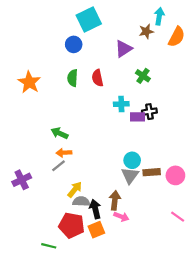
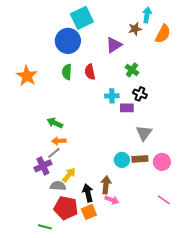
blue circle: (74, 44) -> (68, 41), size x1.6
black cross: (149, 112) -> (140, 94), moved, turned 32
cyan circle: (132, 160) -> (122, 160), moved
gray triangle: (130, 175) -> (144, 133), moved
purple cross: (22, 180) -> (43, 166), moved
gray semicircle: (81, 201) -> (58, 186), moved

